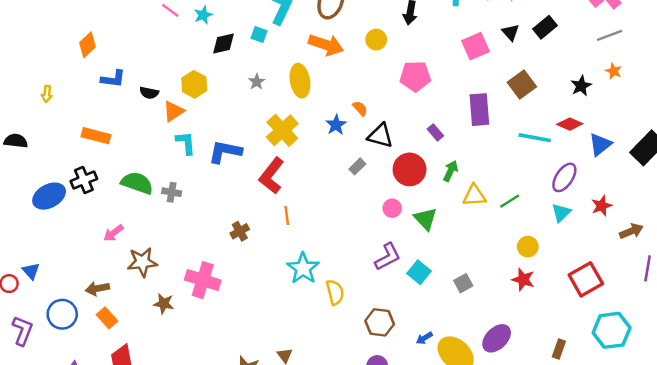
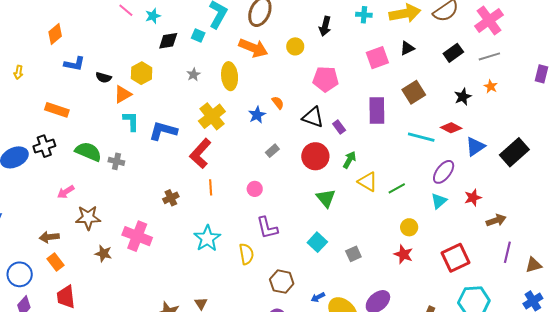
black rectangle: (545, 27) -> (453, 53), moved
black triangle: (511, 32) -> (407, 48), turned 42
black triangle: (380, 136) -> (313, 117), moved
yellow triangle: (474, 196) -> (368, 182), turned 30
pink circle: (392, 208) -> (255, 189), moved
purple L-shape: (388, 257) -> (267, 228), moved, turned 100
cyan star: (303, 268) -> (207, 238), moved
blue circle: (62, 314) -> (20, 274), moved

